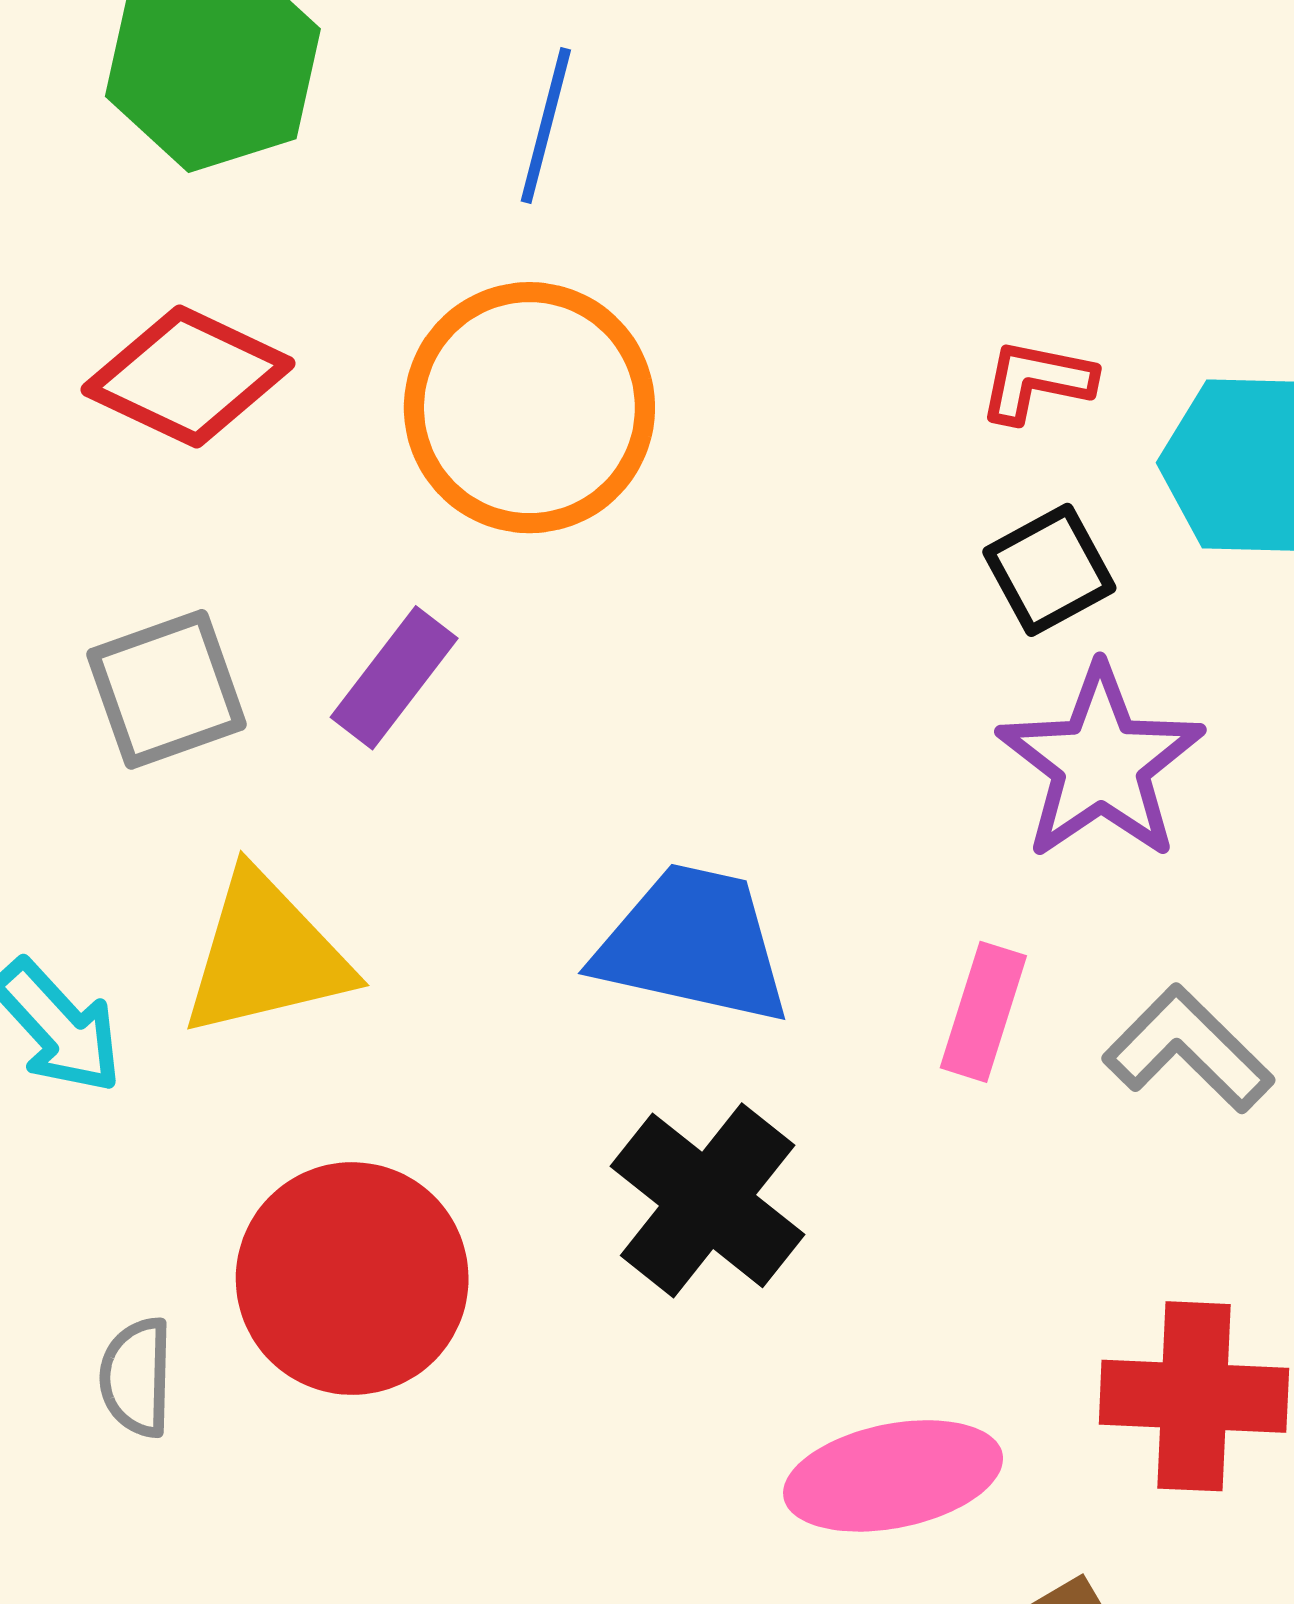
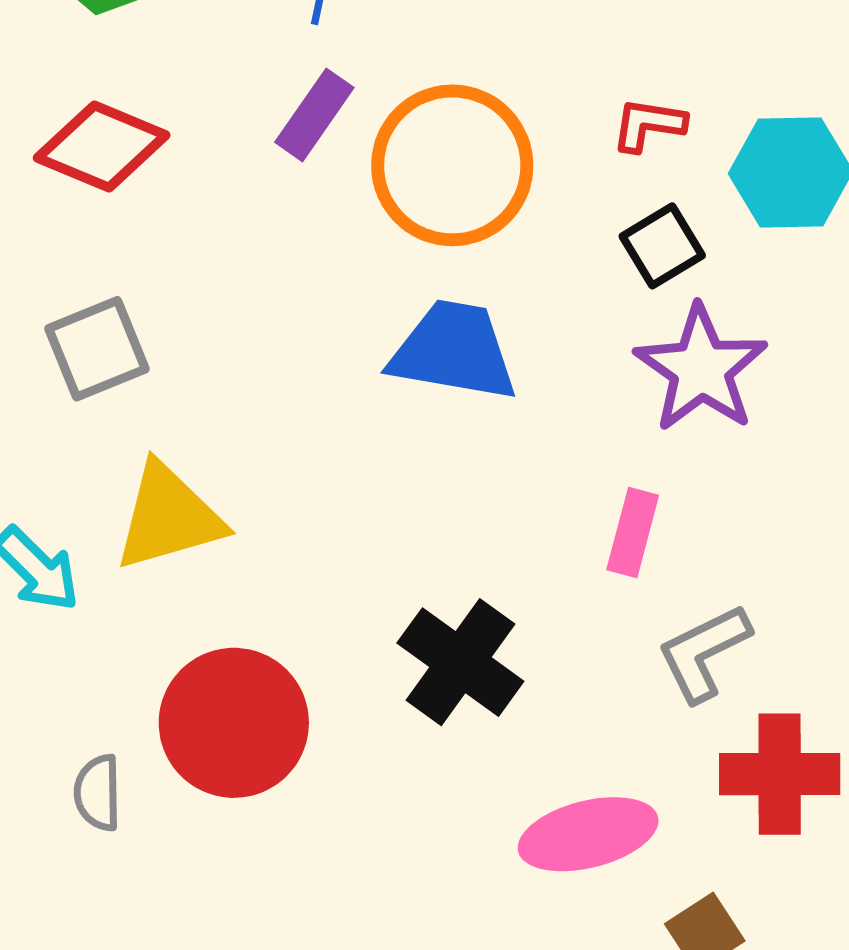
orange circle: (529, 408) -> (452, 165), moved
purple rectangle: (394, 678) -> (314, 115), moved
blue trapezoid: (693, 944) -> (454, 351), moved
gray L-shape: (1188, 1049) -> (704, 653), moved, turned -68

